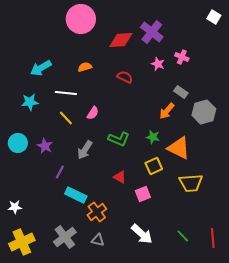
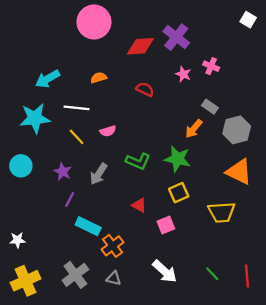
cyan star: (30, 102) -> (35, 118), size x1.5
pink semicircle: (93, 113) -> (108, 131), turned 40
green star: (153, 137) -> (177, 159), size x1.6
purple star: (45, 146) -> (63, 172), moved
orange triangle: (179, 148) -> (239, 172), moved

